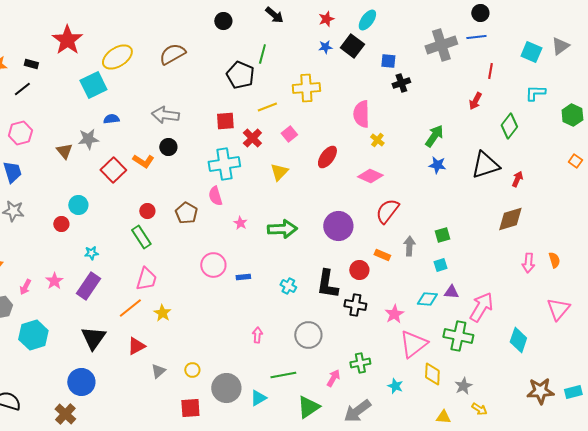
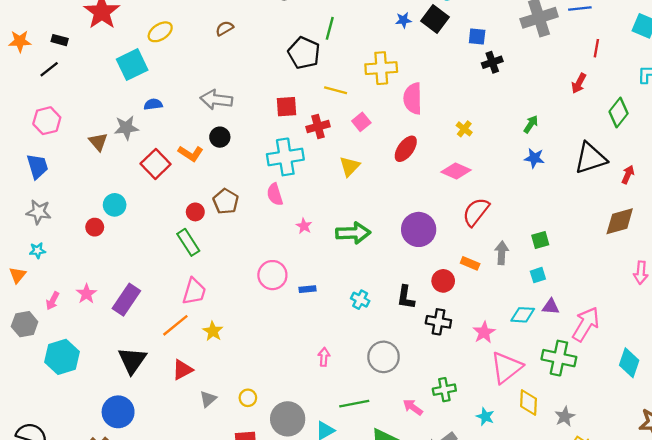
brown semicircle: (172, 54) -> (225, 28), size x0.6
yellow ellipse: (117, 57) -> (160, 32), size x0.7
yellow line: (267, 107) -> (336, 90), turned 36
pink semicircle: (361, 114) -> (413, 98), moved
green arrow: (434, 136) -> (531, 124), size x0.7
red cross: (252, 138) -> (318, 127), turned 30
brown pentagon: (186, 213) -> (226, 201), moved
cyan star: (91, 253) -> (37, 250), moved
black L-shape: (327, 284) -> (406, 297), size x0.7
pink arrow: (333, 378) -> (413, 407), turned -84

